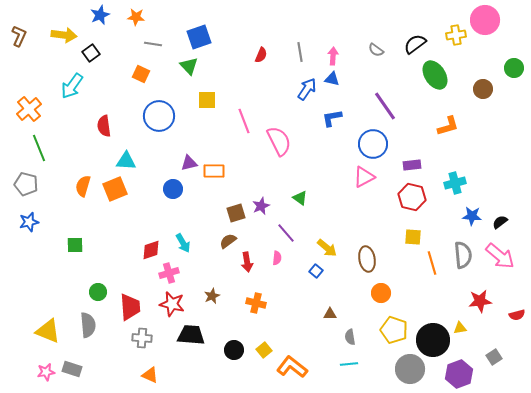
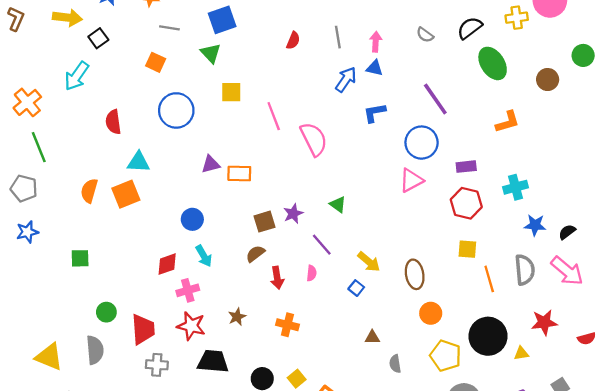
blue circle: (173, 189) -> (192, 219), moved
black circle: (433, 340) -> (488, 336), moved

